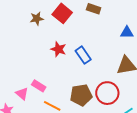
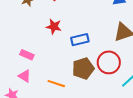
blue rectangle: (83, 55) -> (80, 40), moved, turned -60
pink rectangle: (39, 86) -> (27, 55), moved

